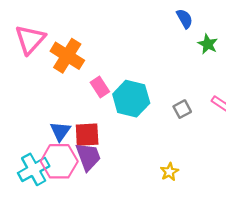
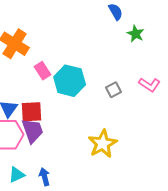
yellow star: (169, 172) -> (103, 144), size x1.8

